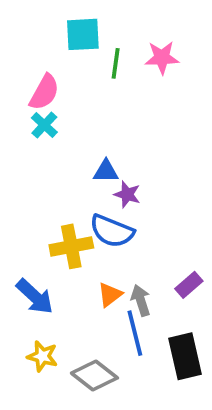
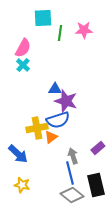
purple star: (127, 194) -> (66, 101), size x1.6
blue semicircle: (112, 231) -> (58, 120), turned -40
orange triangle: (110, 295) -> (51, 137), moved
gray diamond: (94, 376) -> (72, 195), moved

